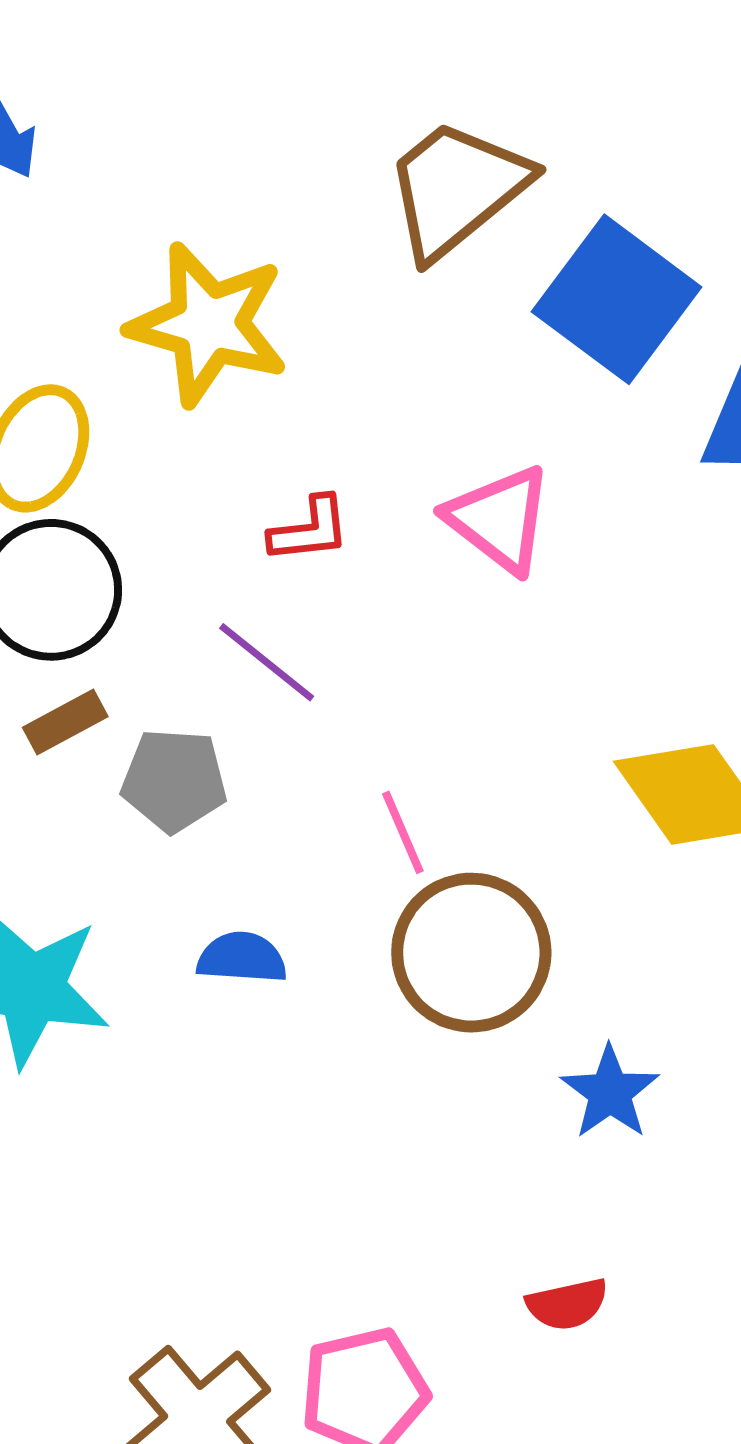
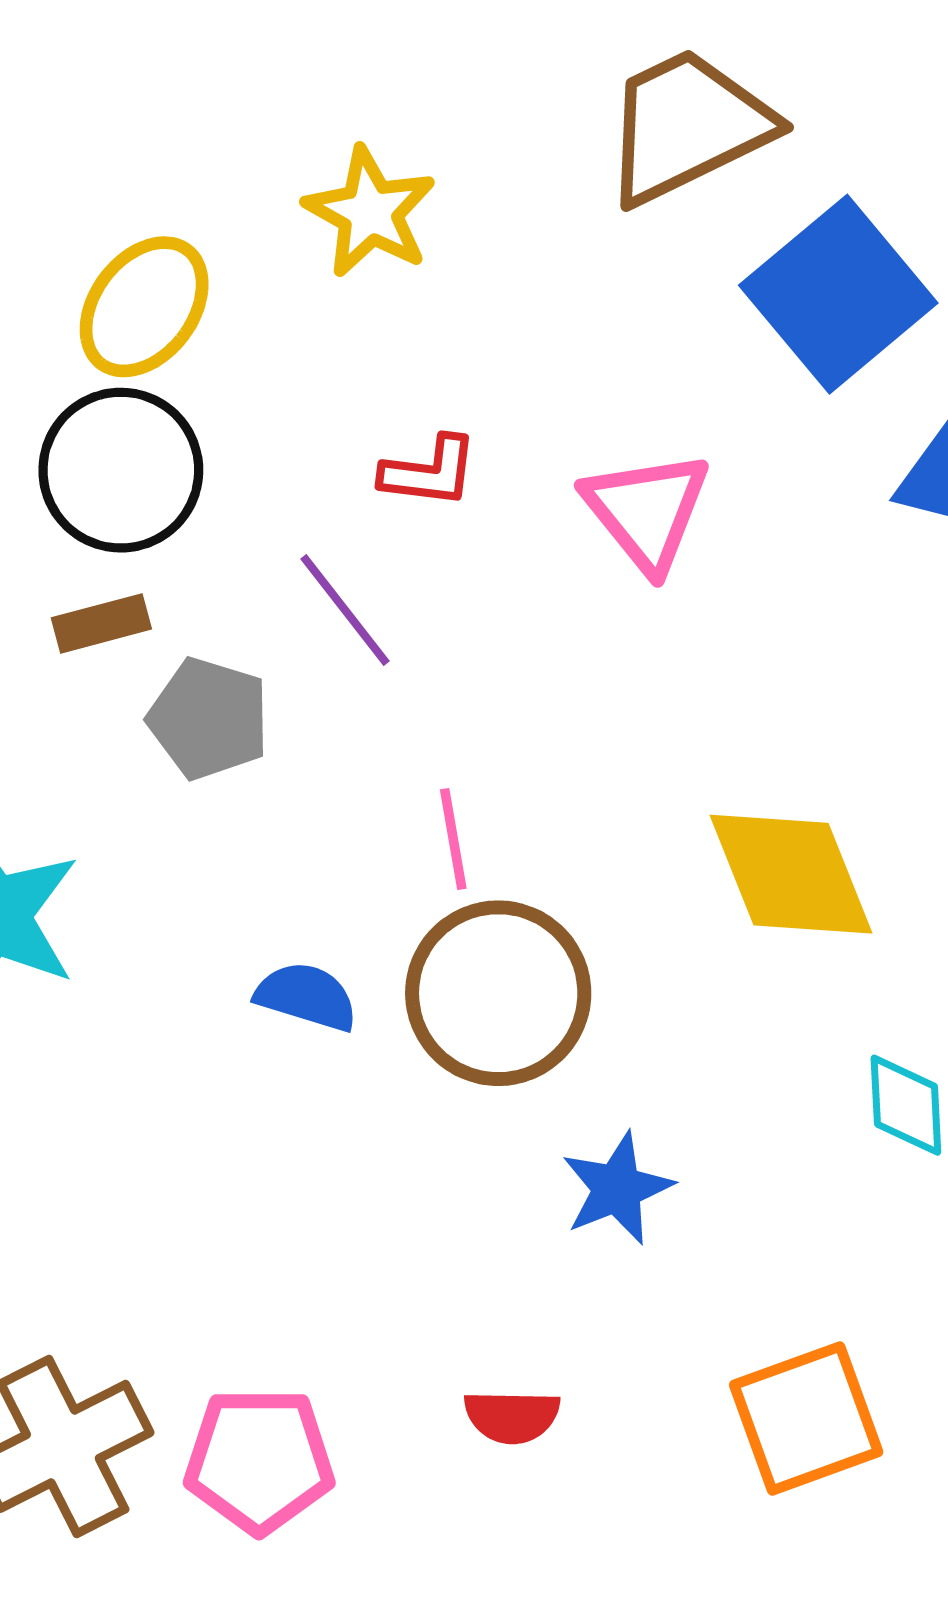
yellow star: (208, 324) -> (370, 212), size x0.7
blue semicircle: (242, 958) -> (306, 996), moved

